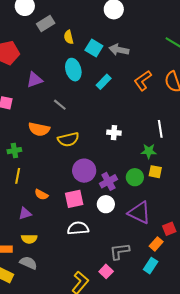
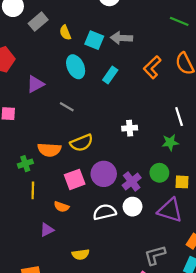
orange semicircle: (39, 129) -> (49, 150), moved
yellow square: (155, 172) -> (182, 182), moved
pink square: (74, 199) -> (75, 179), moved
white semicircle: (78, 228) -> (105, 212), moved
yellow semicircle: (29, 239) -> (81, 254), moved

